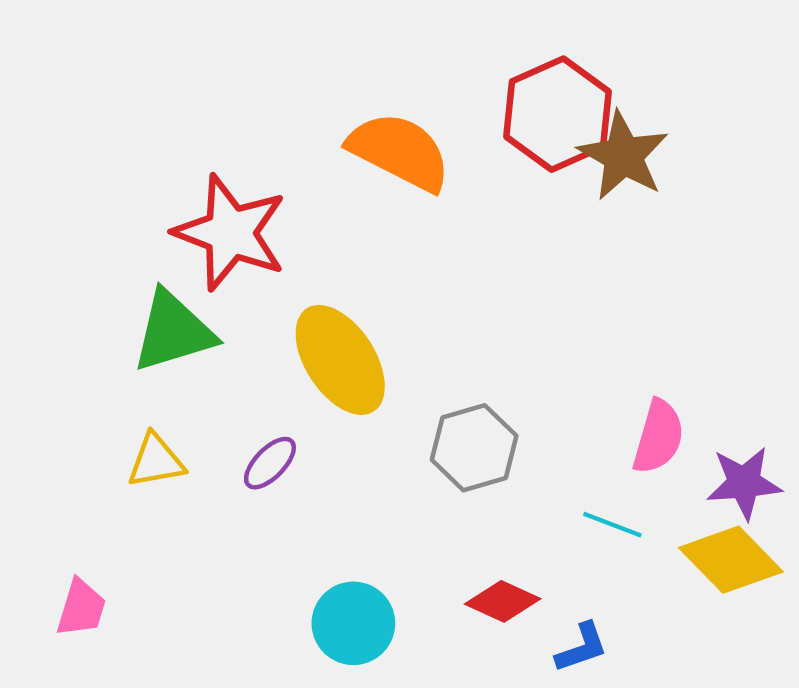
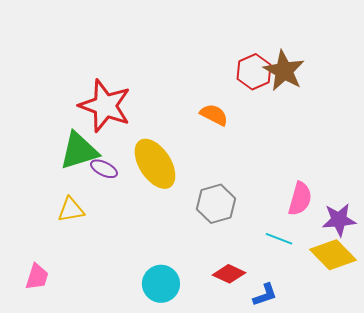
red hexagon: (557, 114) -> (254, 72), moved, size x0.7
orange semicircle: (399, 151) -> (214, 115), moved, size x0.6
purple ellipse: (270, 463) -> (104, 169), moved, turned 72

